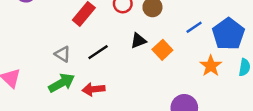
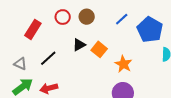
blue line: (194, 27) -> (122, 19), moved
orange star: (211, 66) -> (123, 64), moved

